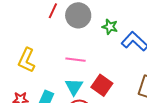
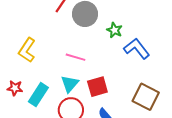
red square: (102, 85) -> (97, 87), turned 30

